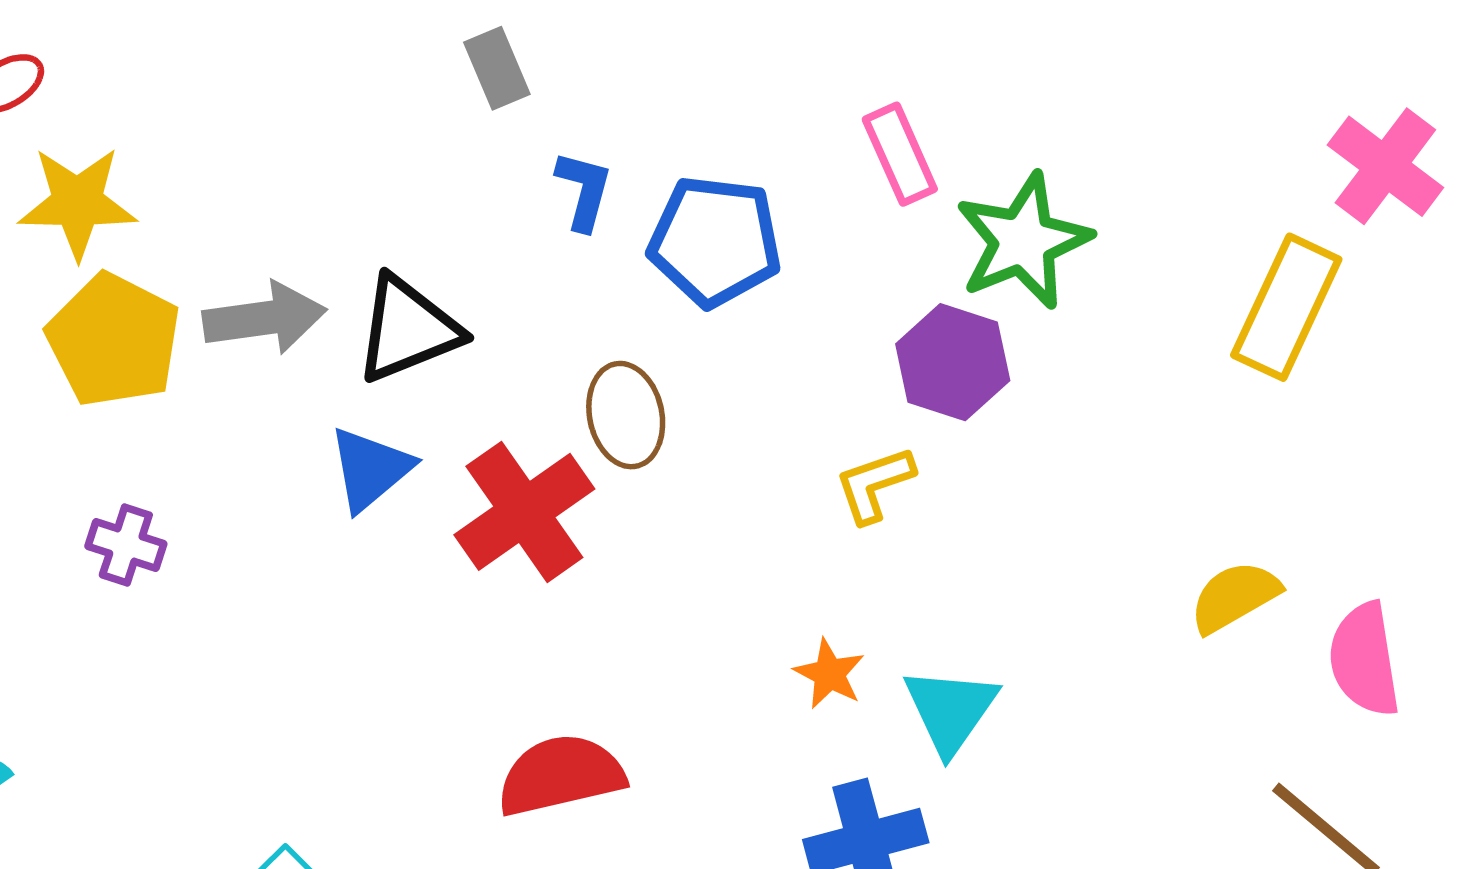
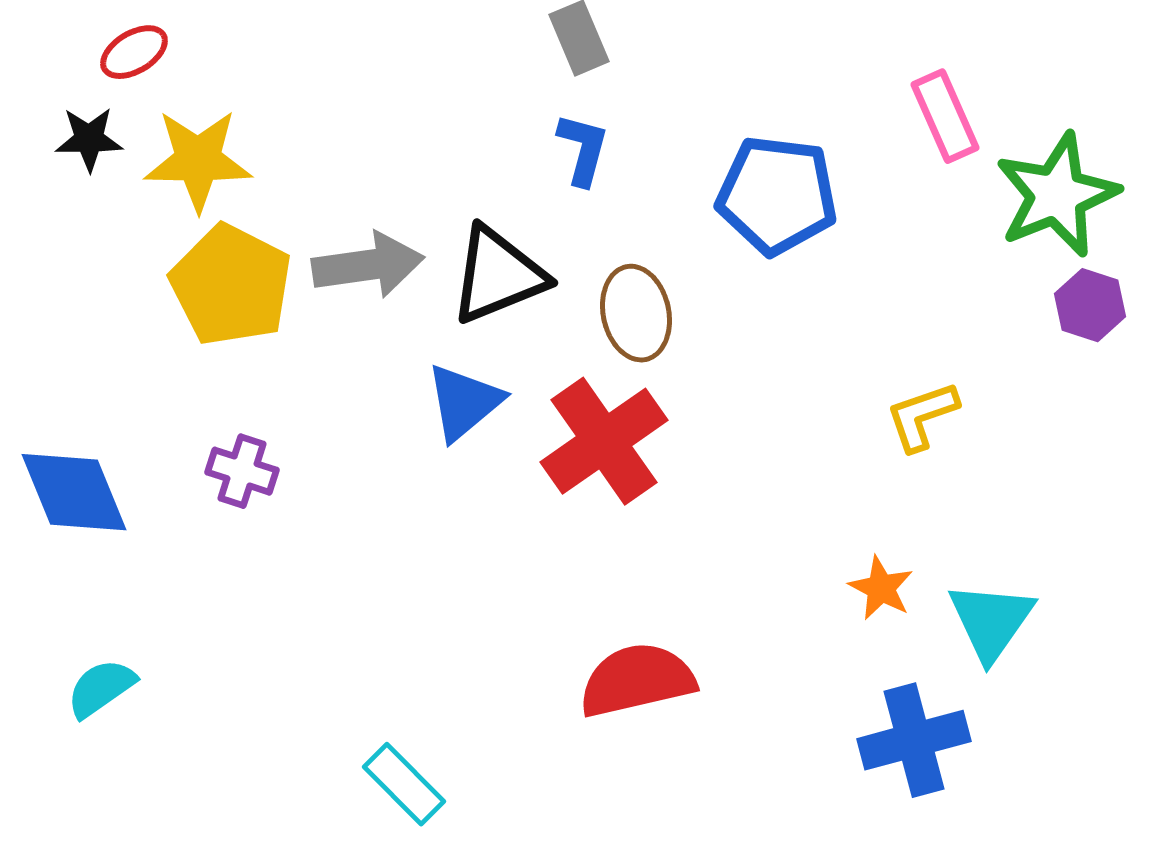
blue L-shape: (584, 190) -> (583, 149), moved
purple hexagon: (953, 362) -> (1090, 305), moved, size x0.7
brown ellipse: (626, 415) -> (636, 313), moved

